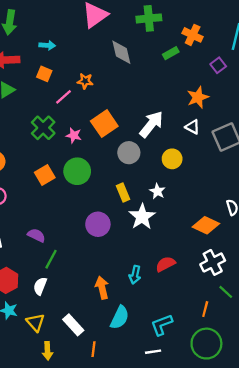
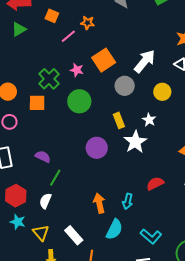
green cross: (43, 128) -> (49, 79), moved
orange square: (45, 175) -> (37, 103), moved, turned 30
cyan arrow: (135, 275) -> (128, 201), moved
cyan L-shape: (162, 325) -> (151, 236), turned -120

